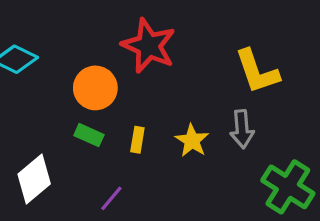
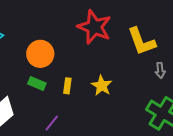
red star: (149, 46) -> (94, 27), moved
gray arrow: (242, 129) -> (160, 70), moved, size x0.7

